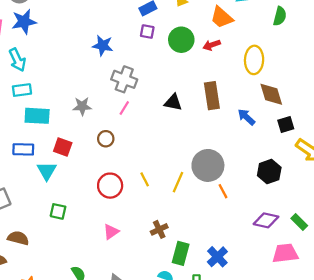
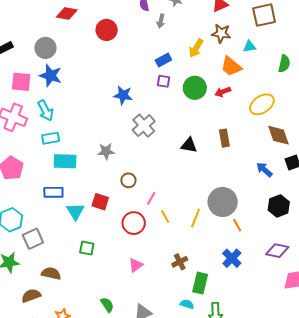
blue star: (24, 22) -> (51, 75), turned 30
yellow ellipse: (254, 60) -> (262, 104), turned 55
gray cross: (124, 79) -> (144, 126), turned 30
brown rectangle: (212, 96) -> (224, 138), size x0.7
pink line: (124, 108) -> (151, 198), moved
blue arrow: (246, 117) -> (264, 170), moved
red square: (63, 147) -> (100, 202), moved
blue cross: (217, 257) -> (232, 258), moved

